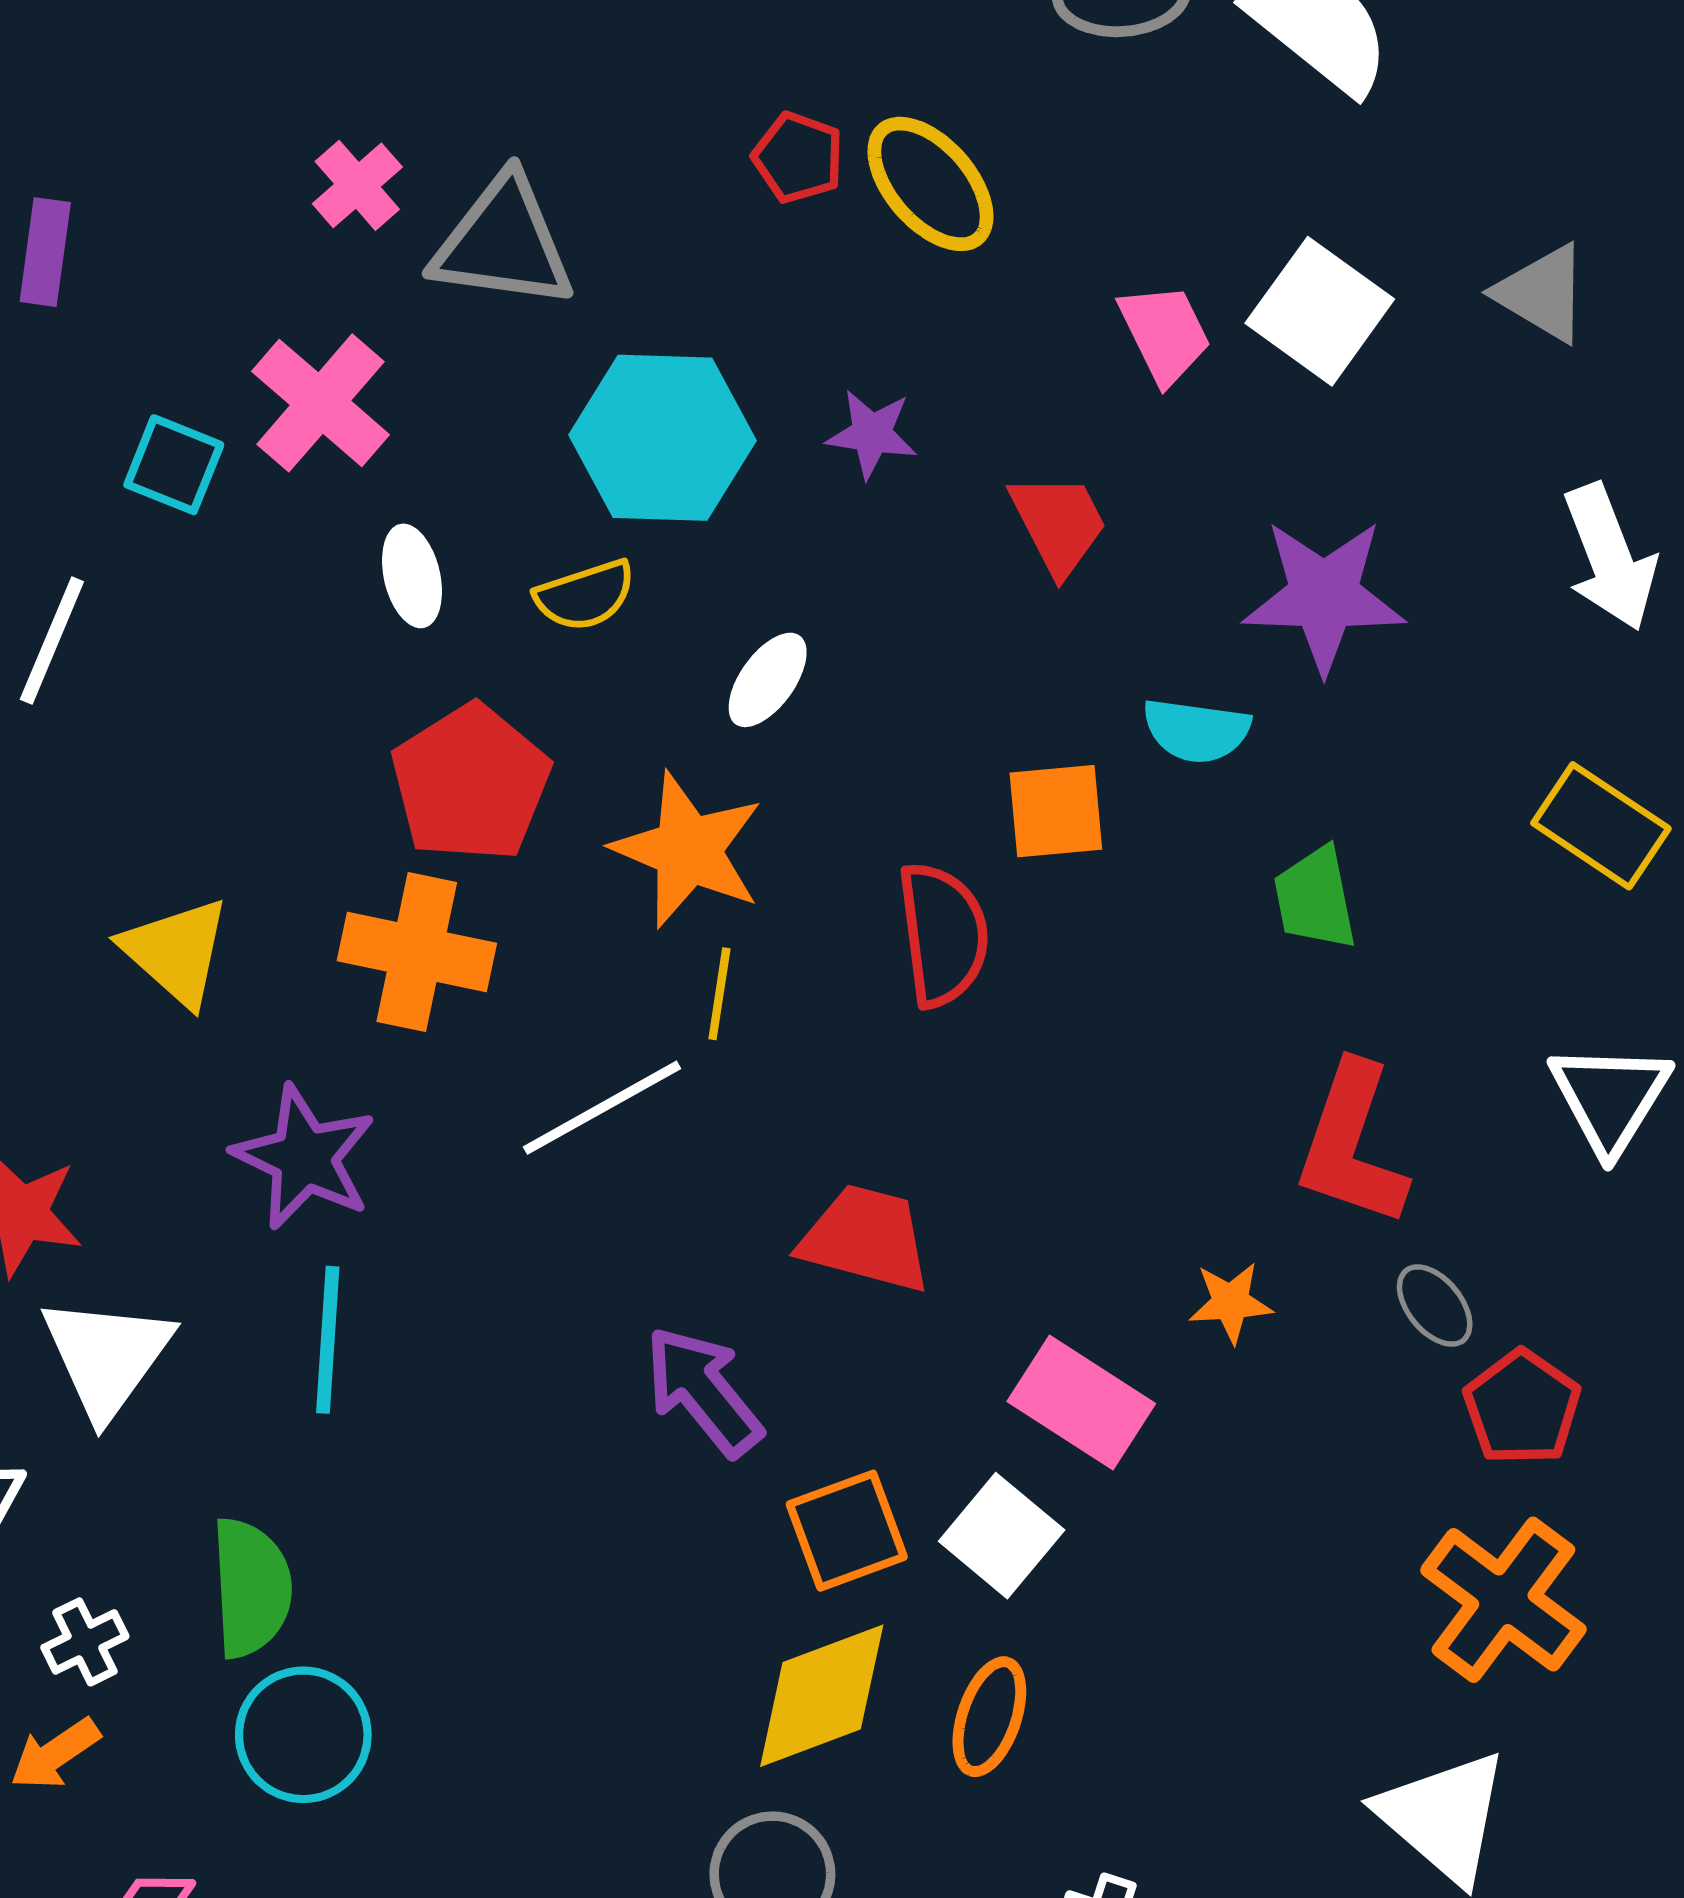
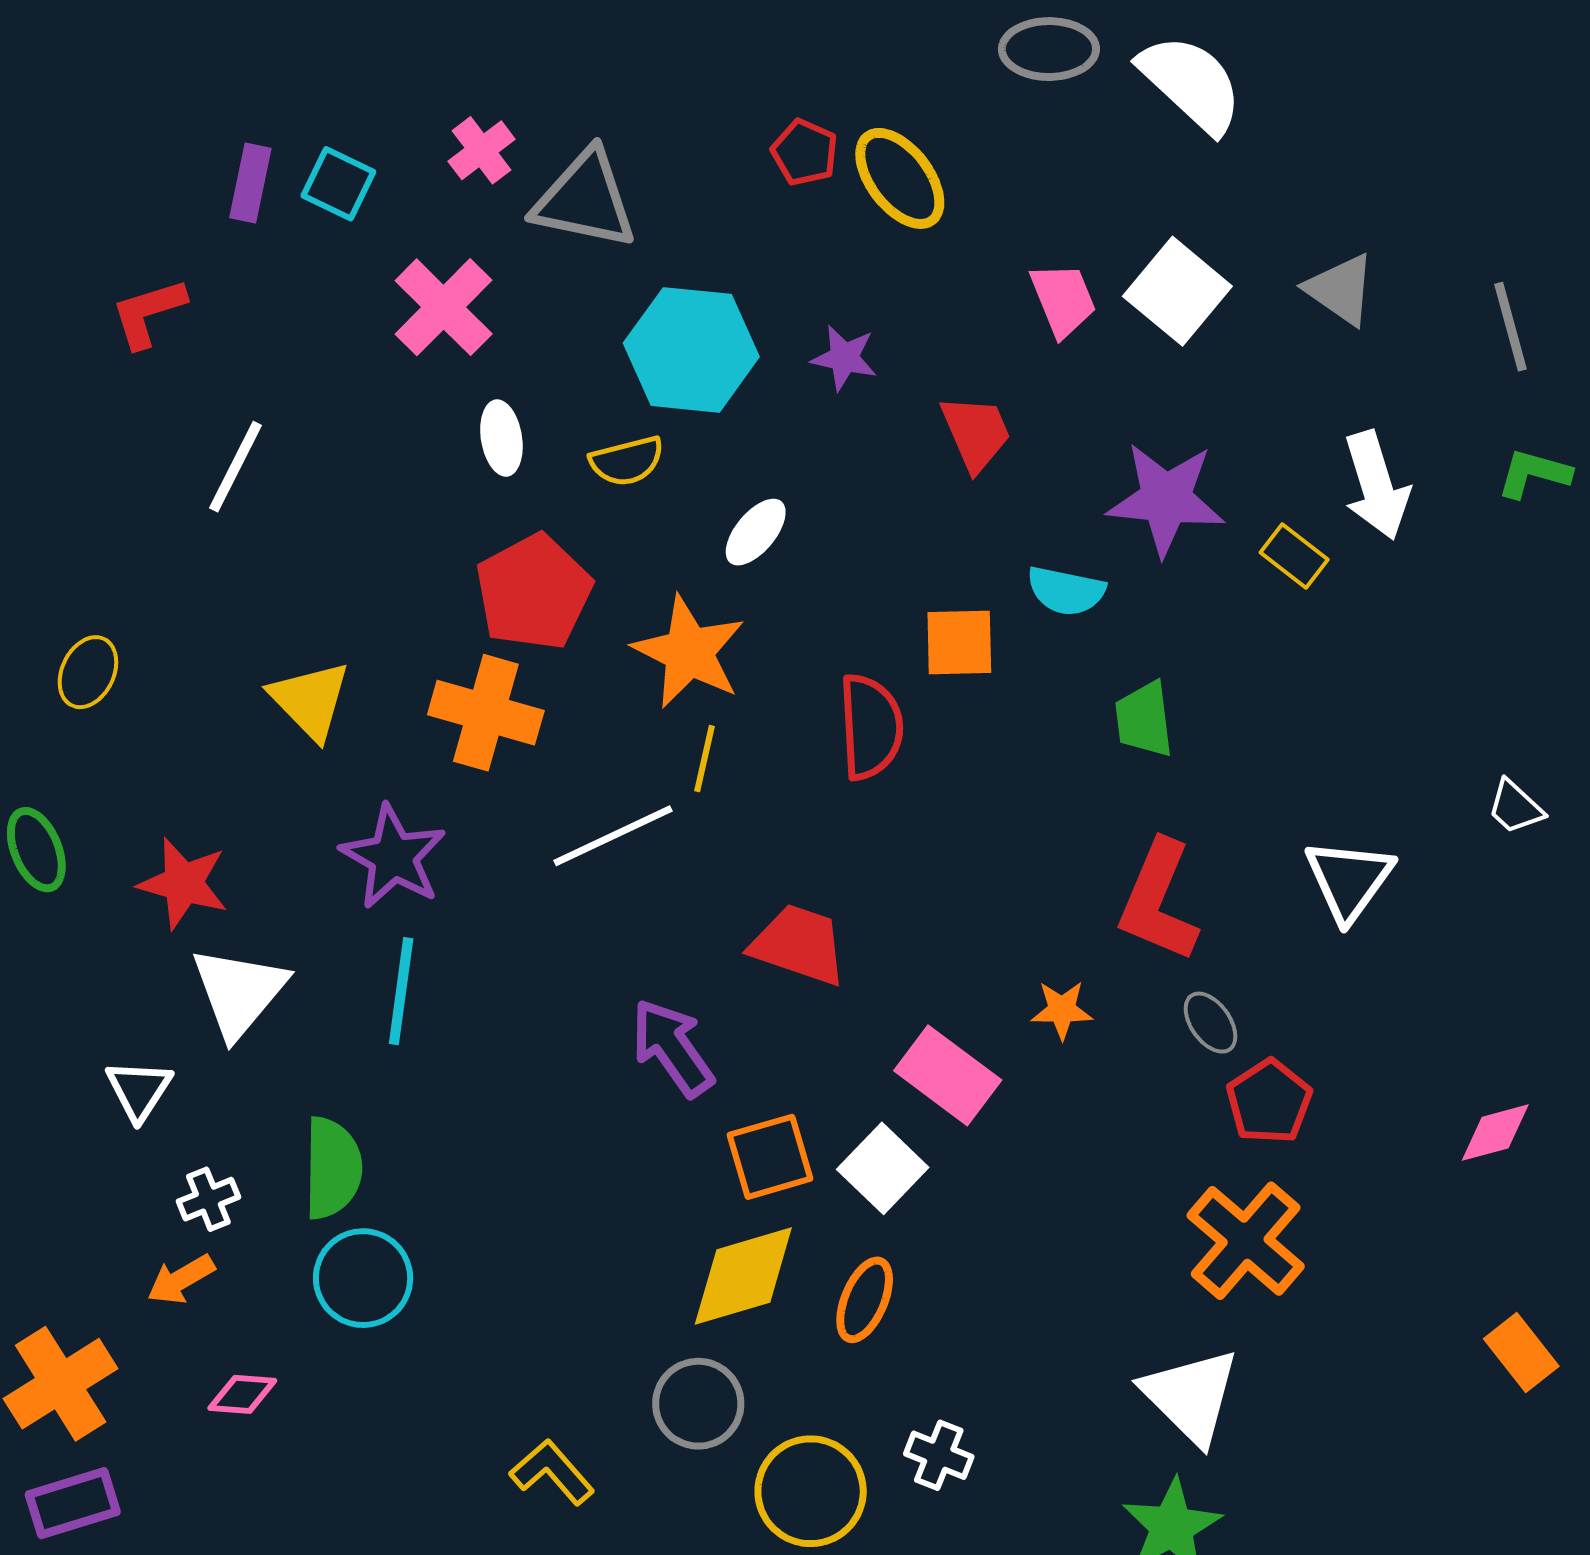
cyan square: (174, 465) -> (338, 184), moved
yellow rectangle: (1601, 826) -> (1294, 556), moved, size x0.7

